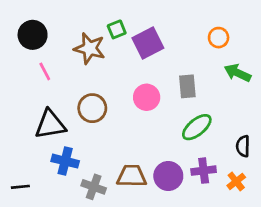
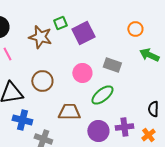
gray rectangle: (187, 86) -> (112, 65), turned -66
green ellipse: (197, 127) -> (102, 95), moved
brown trapezoid: (132, 176) -> (69, 112), moved

